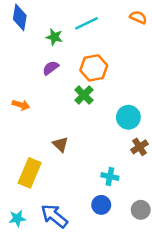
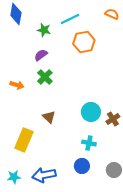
orange hexagon: (94, 68) -> (84, 42), moved
green cross: (84, 95) -> (45, 77), moved
cyan circle: (128, 117) -> (91, 112), moved
blue arrow: (54, 216) -> (44, 175), turned -50

